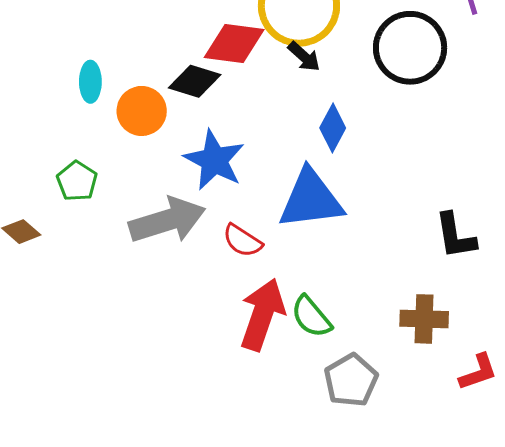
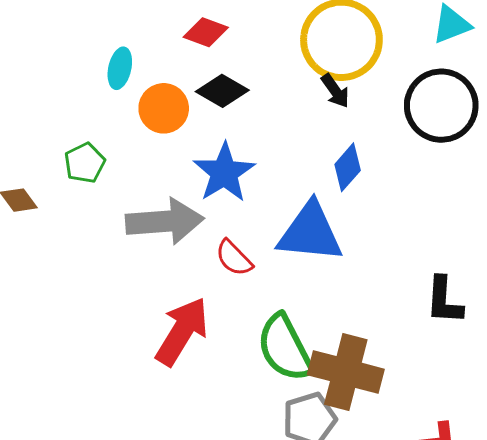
red diamond: (234, 44) -> (206, 32), moved, size x0.7
red arrow: (262, 314) -> (182, 331), moved
green semicircle: (311, 317) -> (285, 348), size x1.5
brown cross: (424, 319) -> (346, 372), moved, size x1.5

